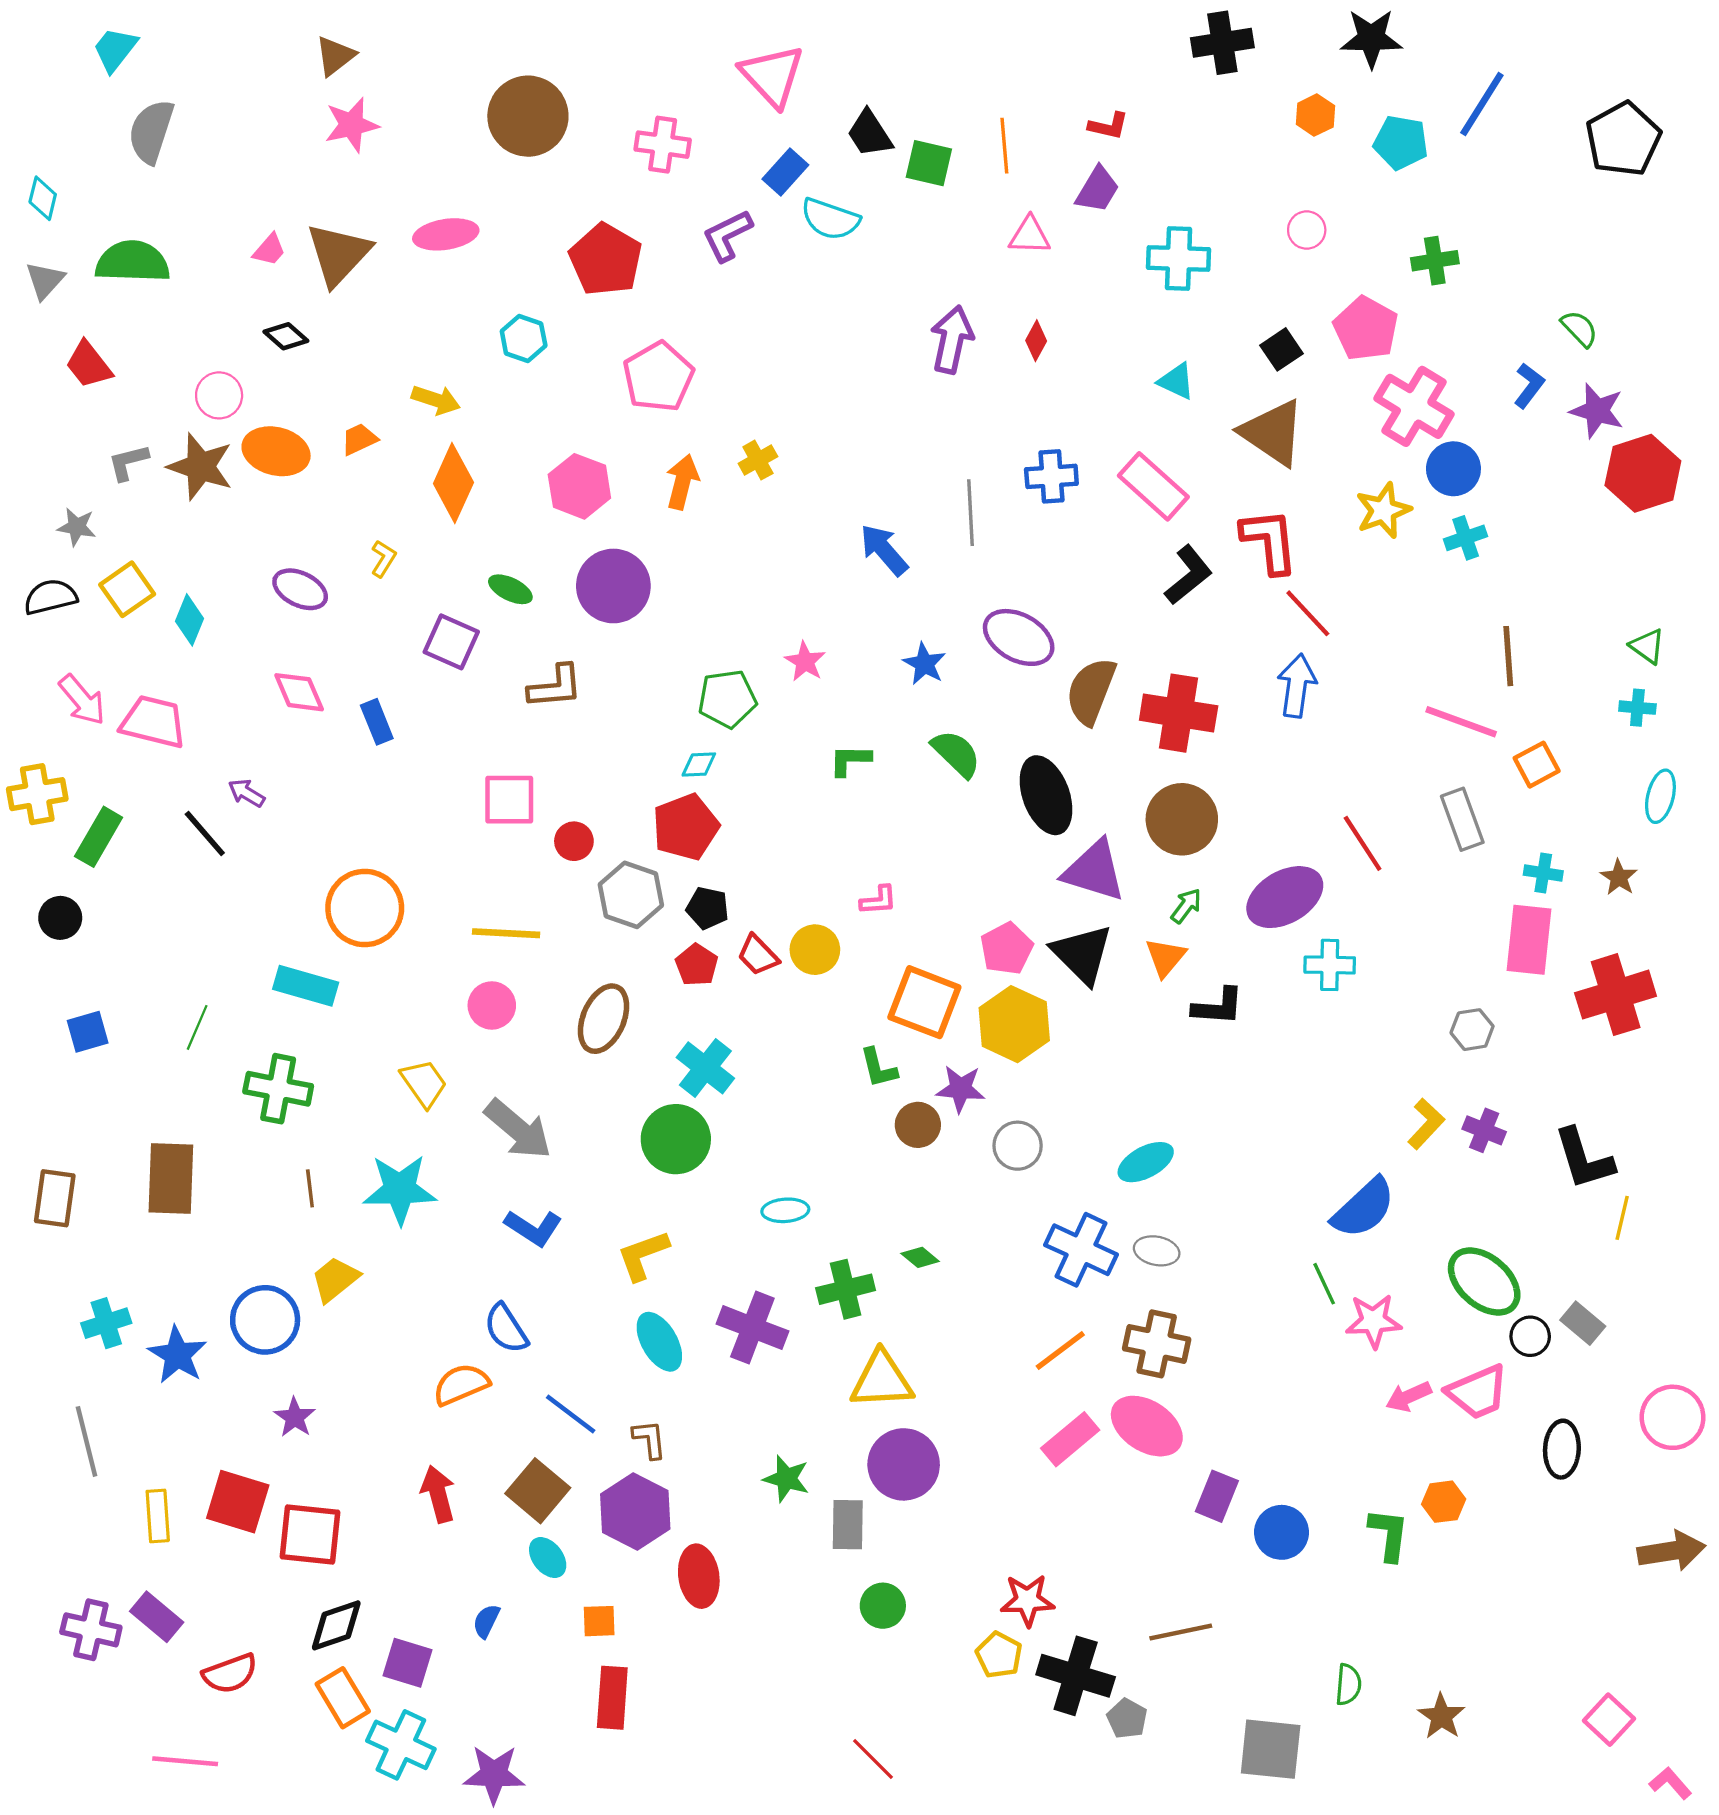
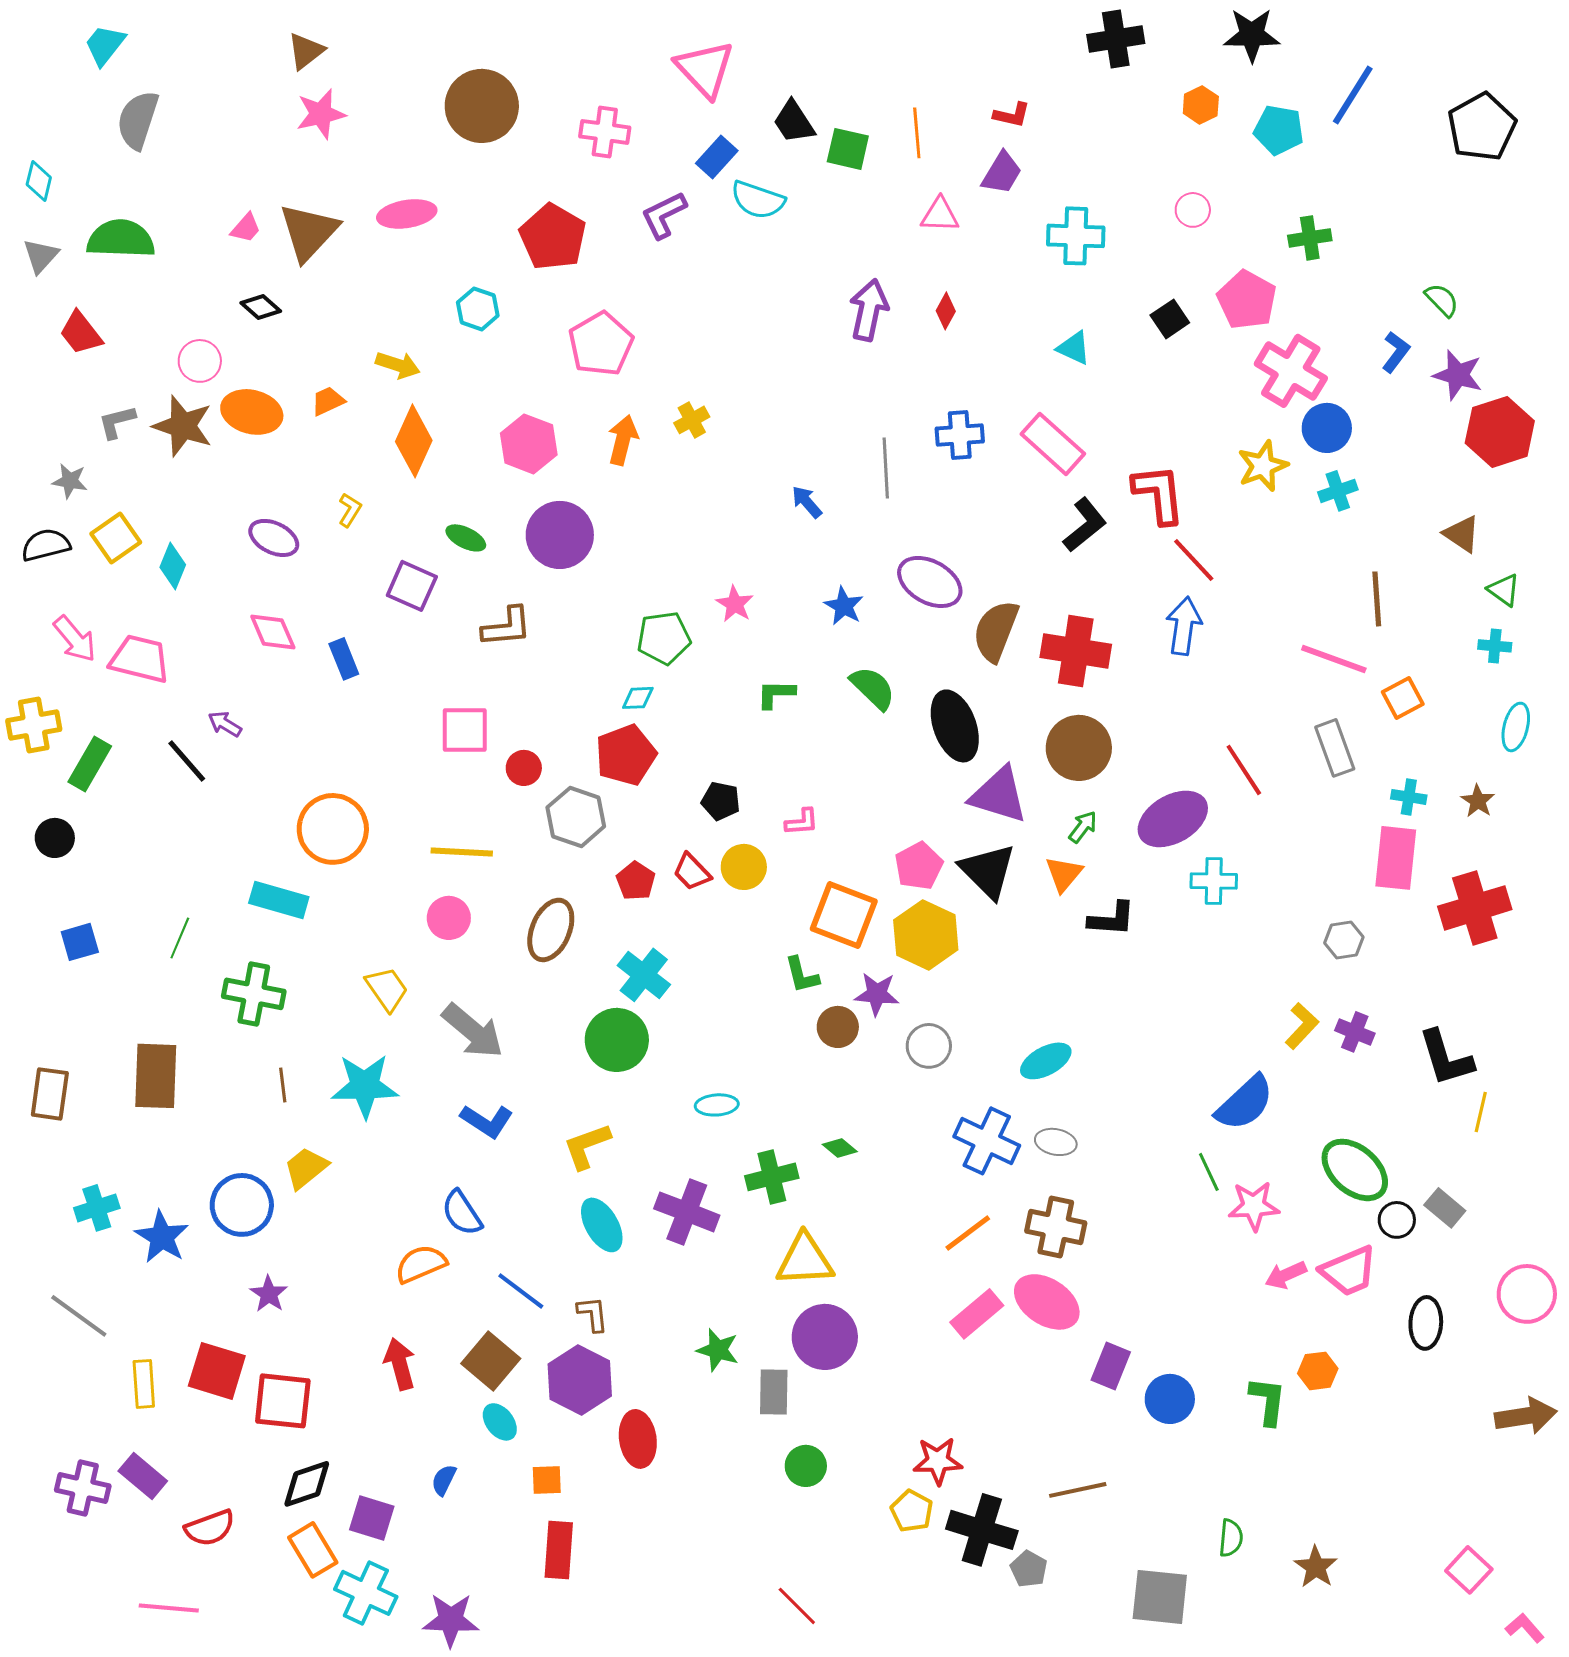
brown triangle: (1273, 433) -> (1462, 534), moved, size x0.6
blue arrow: (884, 550) -> (807, 502), size x0.7
black pentagon: (708, 908) -> (721, 801), moved
gray line: (87, 1441) -> (79, 1316), turned -40

